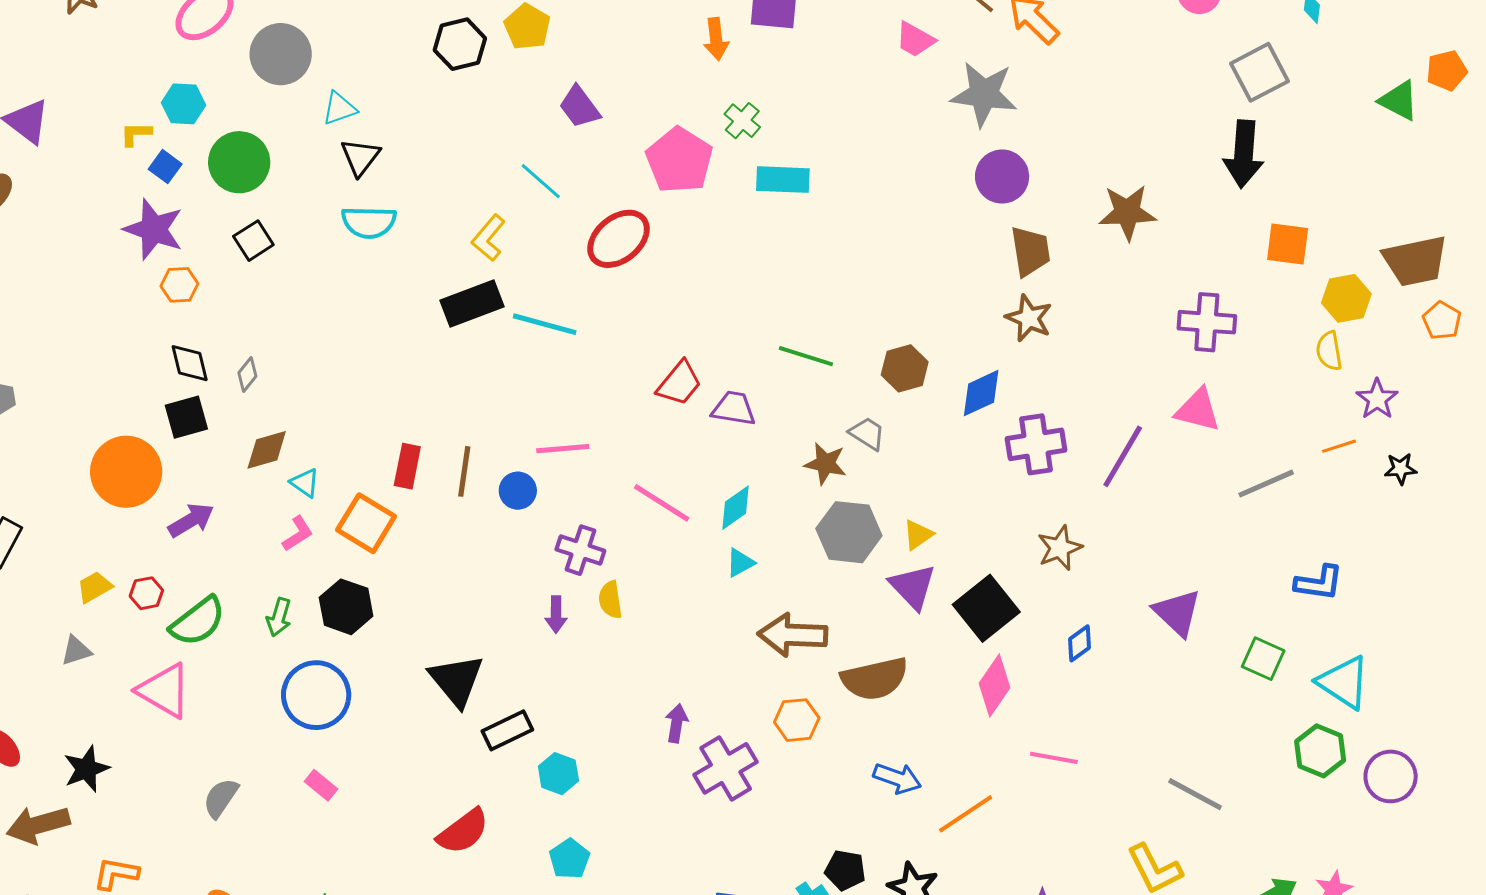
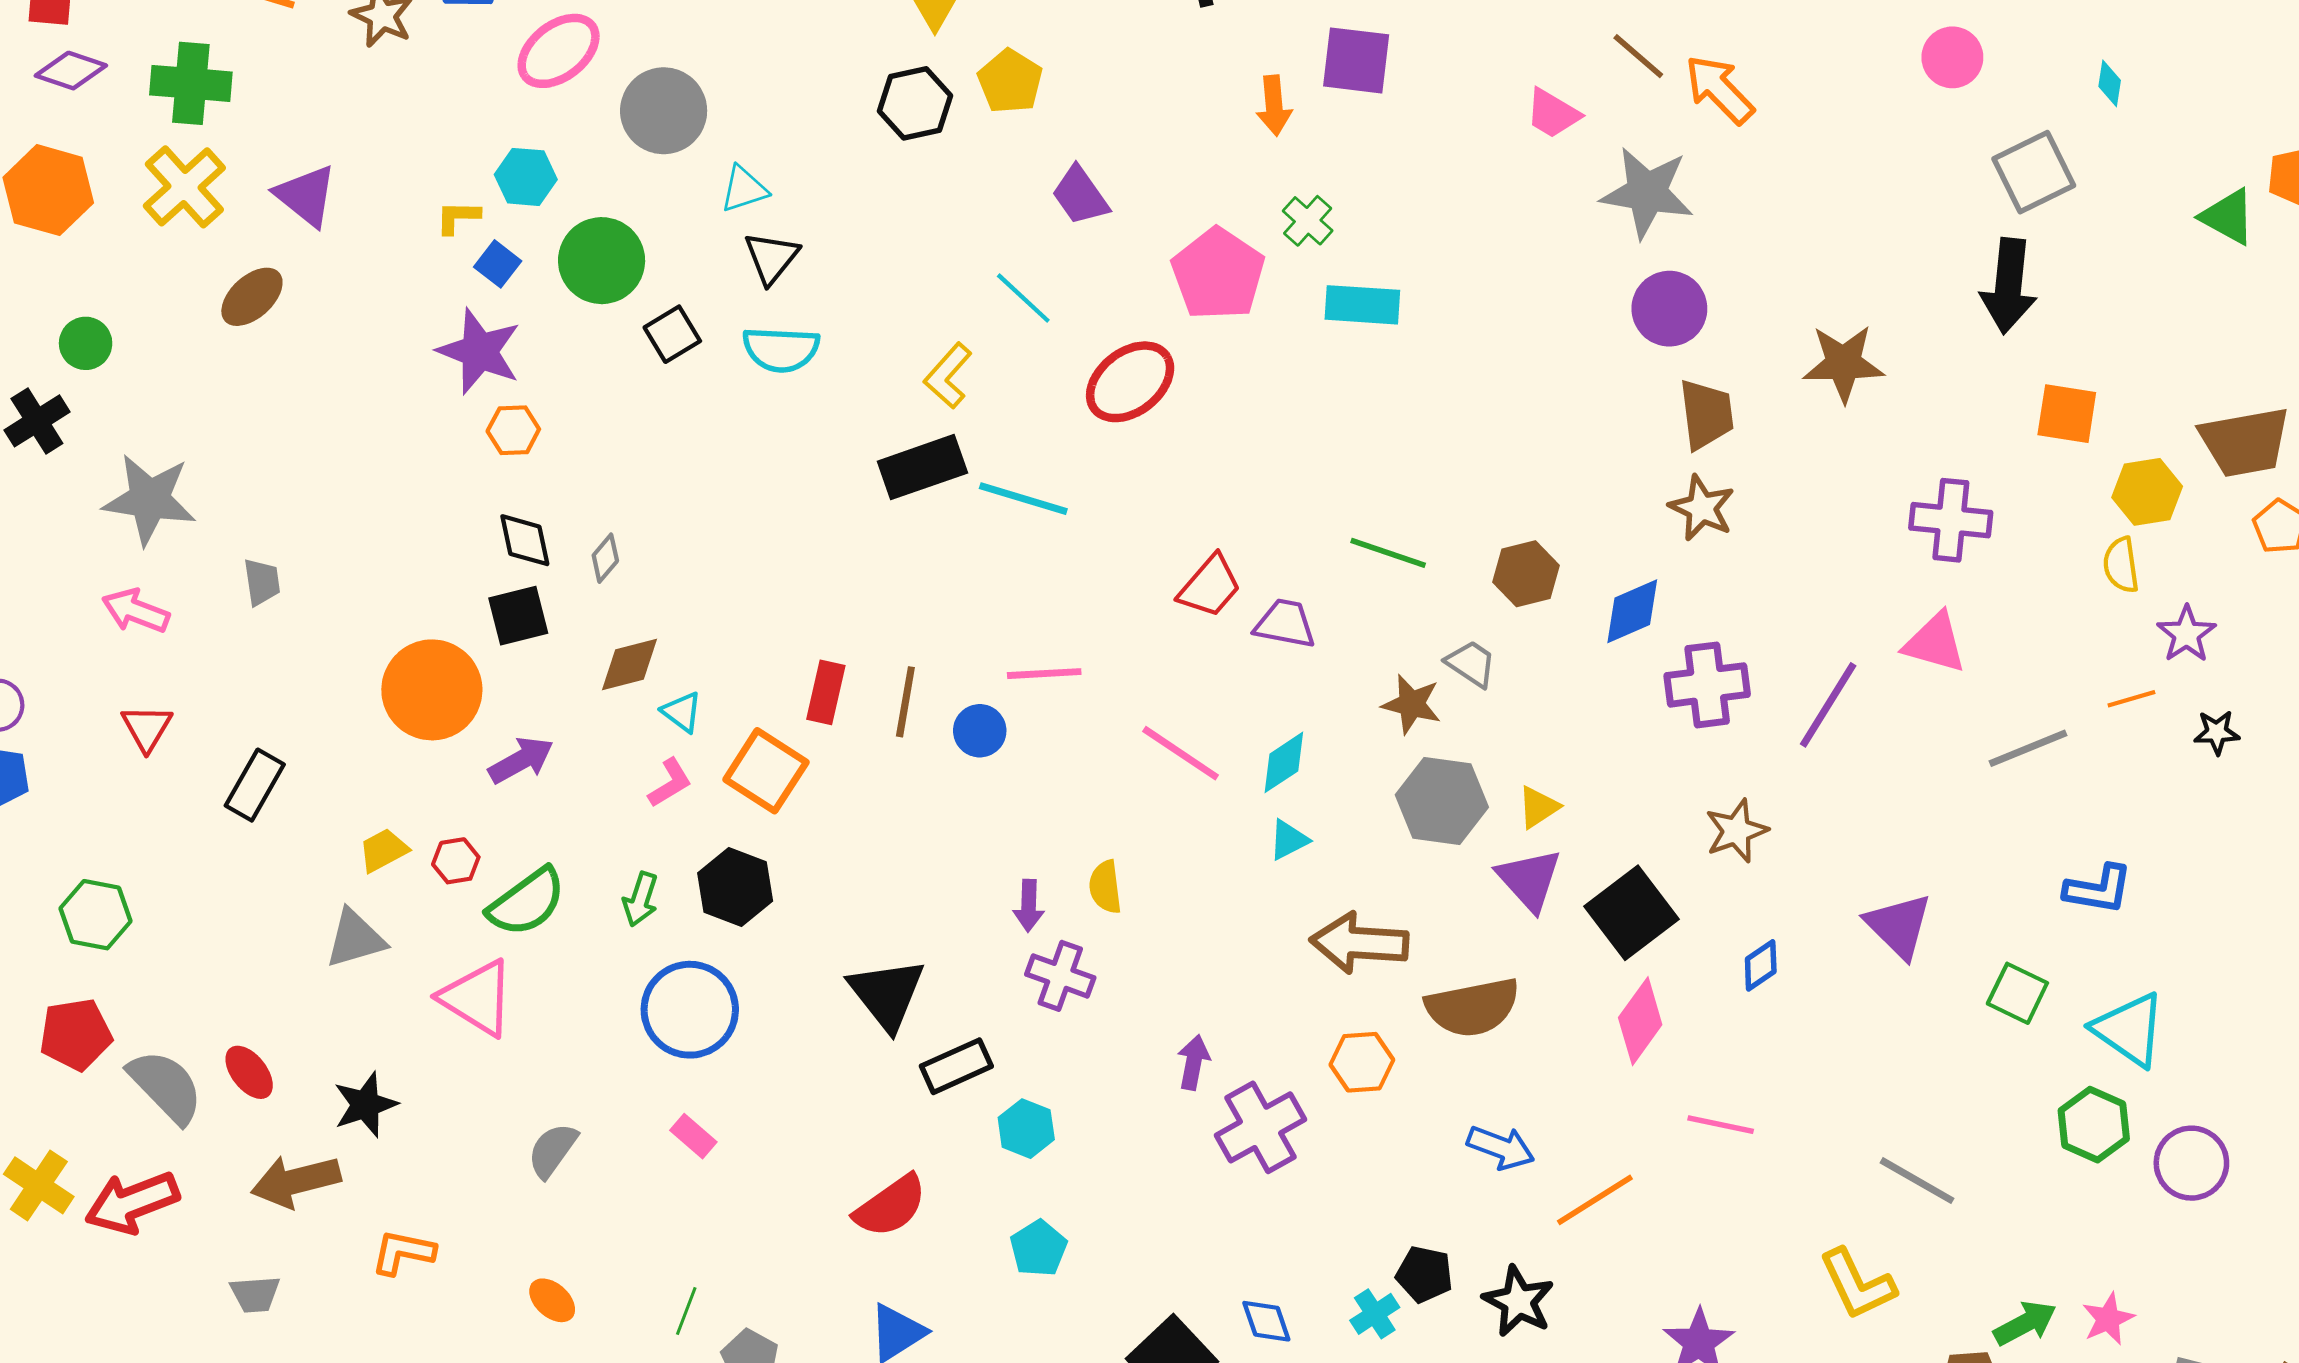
black square: (253, 241) -> (672, 334), moved
purple cross: (580, 550) -> (1060, 976), moved
gray triangle: (76, 651) -> (355, 939), size x1.4

